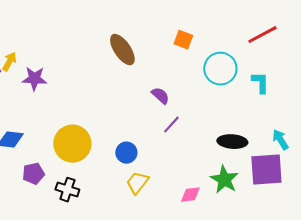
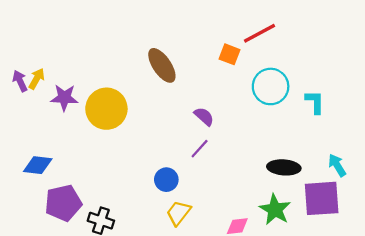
red line: (262, 35) -> (259, 33), moved
purple line: (171, 125) -> (200, 149), moved
yellow circle: (72, 144) -> (106, 109), moved
purple pentagon: (33, 174) -> (63, 203), size x1.5

